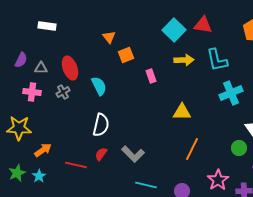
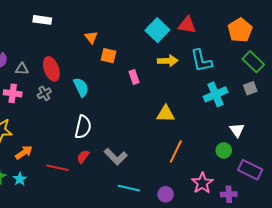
white rectangle: (47, 26) -> (42, 20), moved
orange square: (126, 55) -> (109, 56), turned 35

